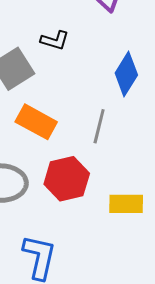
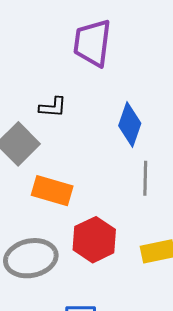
gray line: (99, 126) -> (145, 178), moved

